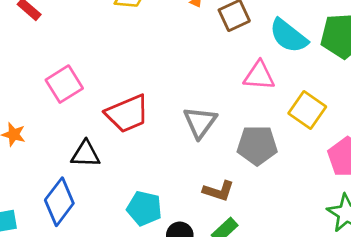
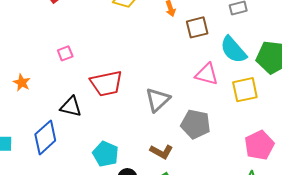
pink square: (64, 84) -> (65, 53), size x0.6
yellow square: (307, 110) -> (245, 90), moved, turned 32

